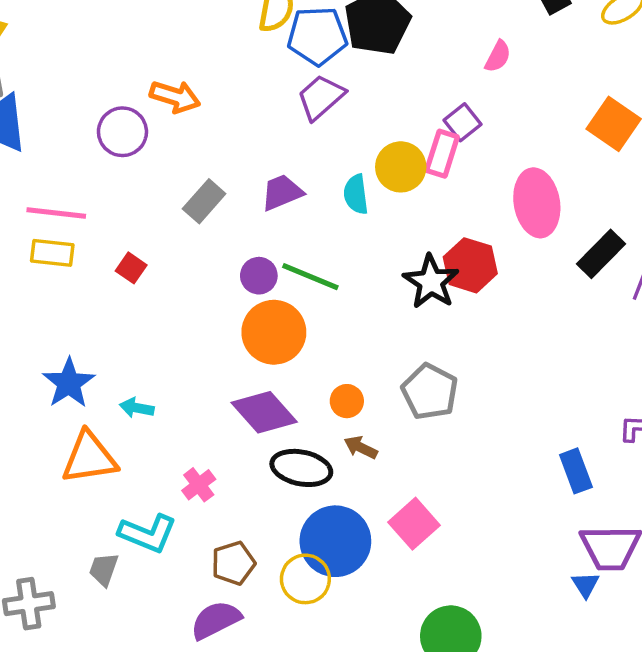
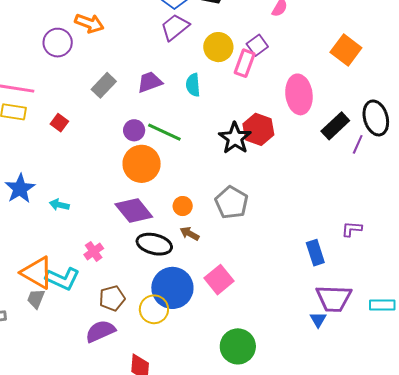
yellow circle: (401, 167) -> (218, 47), moved
orange triangle: (89, 458) -> (37, 273), moved, turned 36

